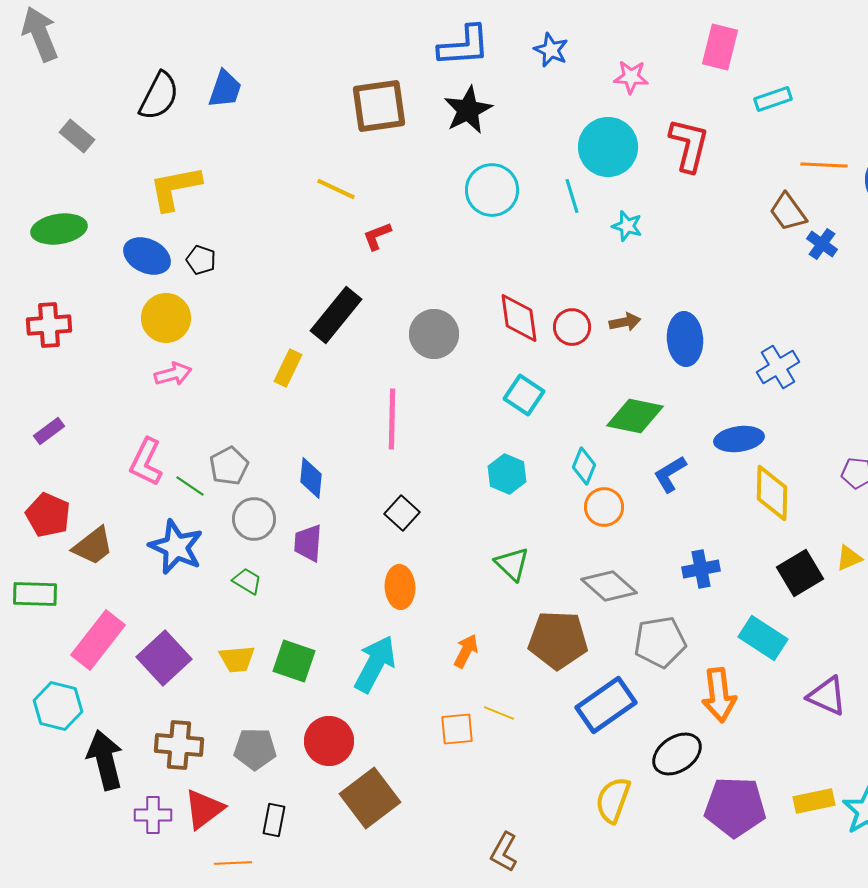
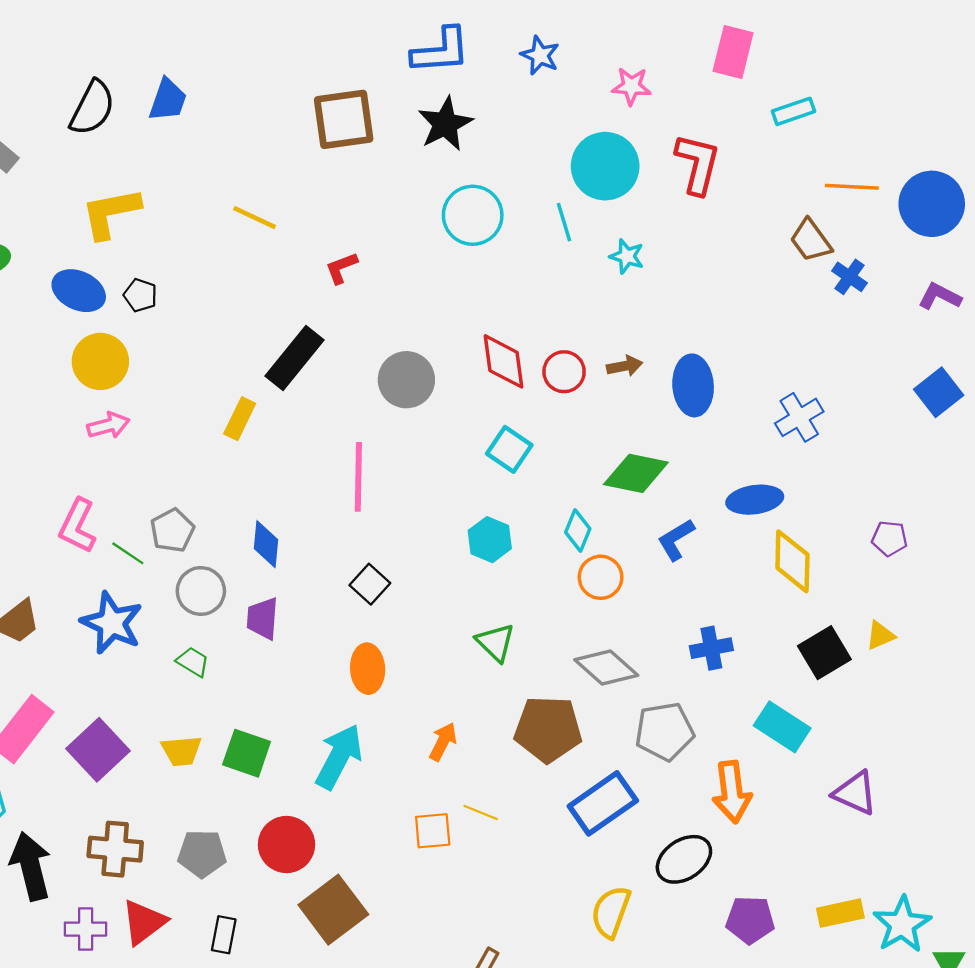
yellow line: (336, 189) -> (255, 218), moved
purple pentagon: (735, 807) -> (750, 920), size x0.7

